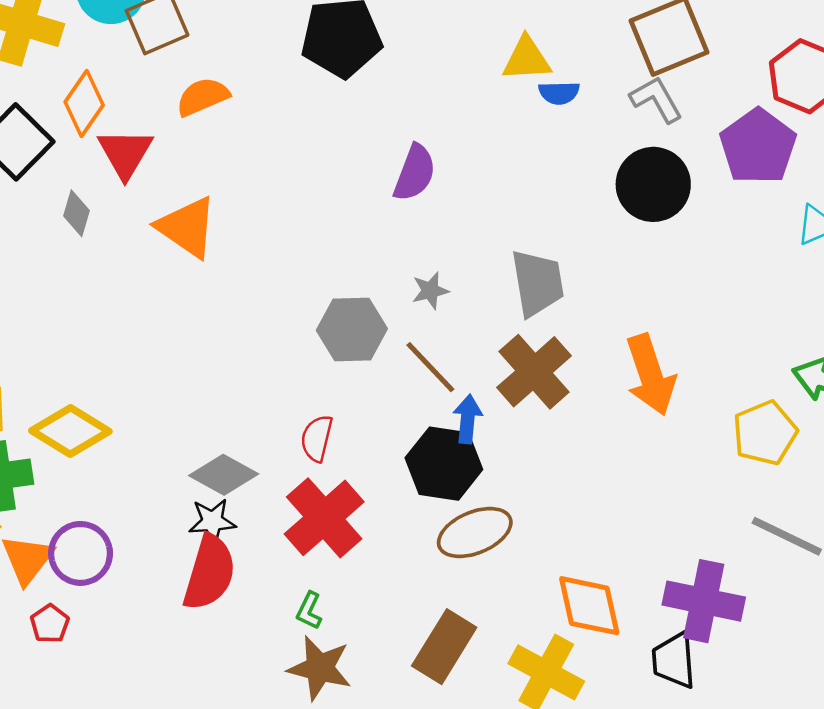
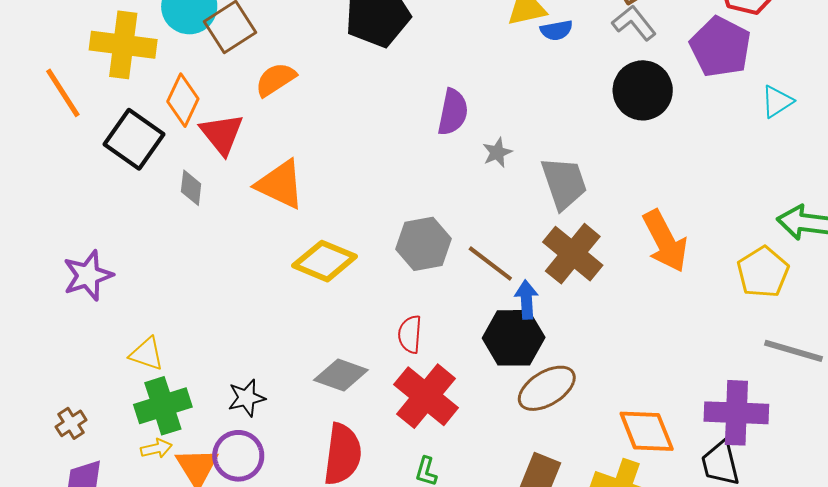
gray star: (430, 291) -> (497, 153), moved
yellow diamond: (70, 431) -> (325, 261), moved
black star: (212, 521) -> (247, 398), moved

